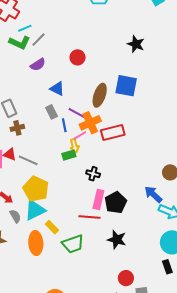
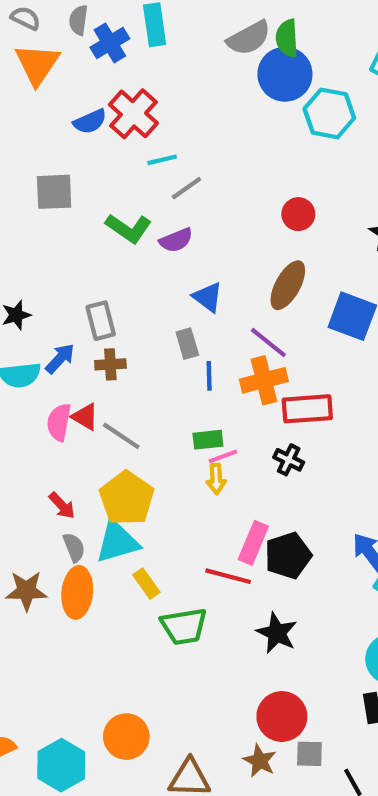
green L-shape: (20, 43) -> (129, 228), moved
red circle: (78, 57) -> (298, 214), moved
brown ellipse: (100, 95) -> (288, 285), moved
purple line: (78, 113) -> (268, 343), moved
pink line: (80, 135) -> (223, 456), moved
yellow arrow: (74, 146) -> (216, 479), moved
black cross: (93, 174) -> (289, 460), moved
orange ellipse: (36, 243) -> (77, 592), moved
red circle: (126, 278) -> (282, 717), size x1.5

